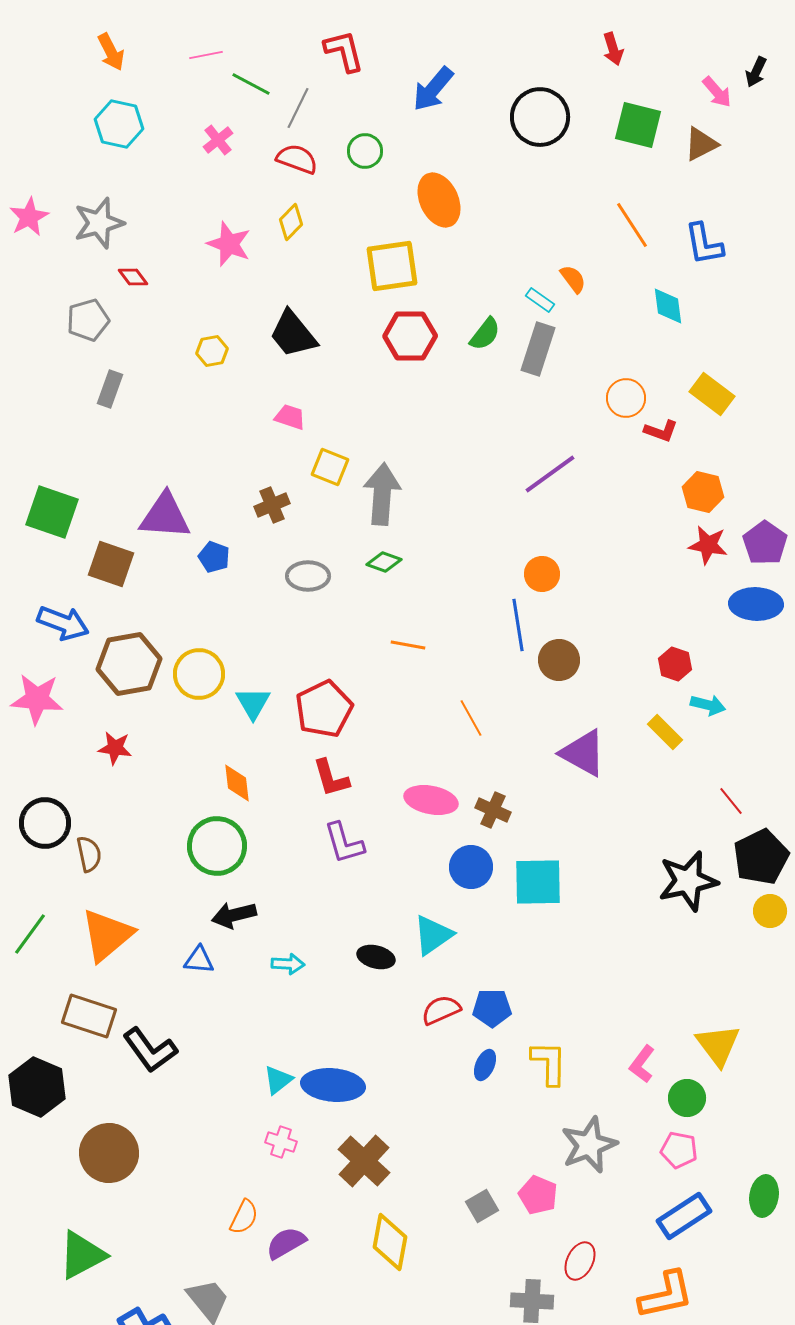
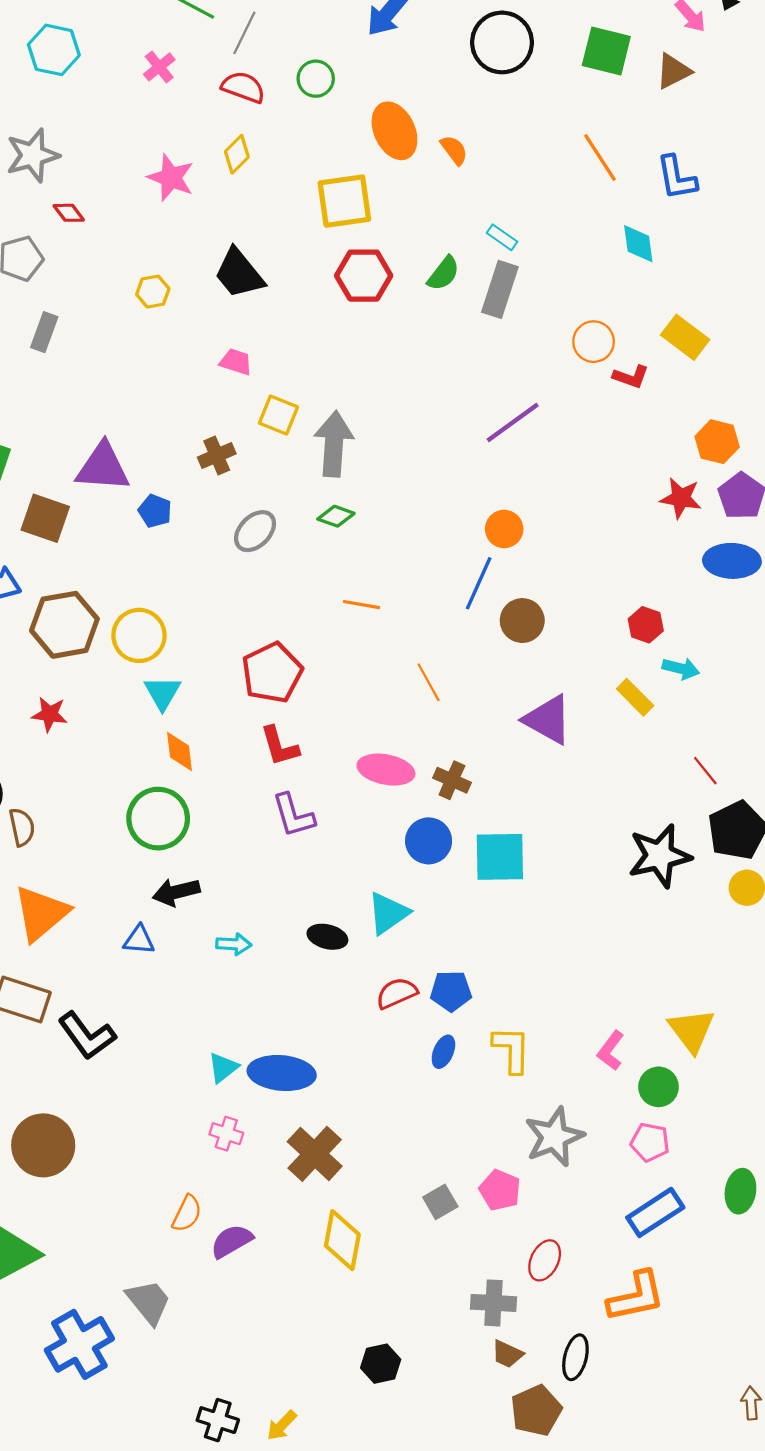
orange semicircle: (573, 279) -> (454, 150), moved
orange hexagon: (703, 492) -> (717, 442), moved
gray ellipse: (308, 576) -> (255, 531), turned -45
blue line: (518, 625) -> (479, 583), turned 33
cyan triangle: (253, 703) -> (162, 693), moved

